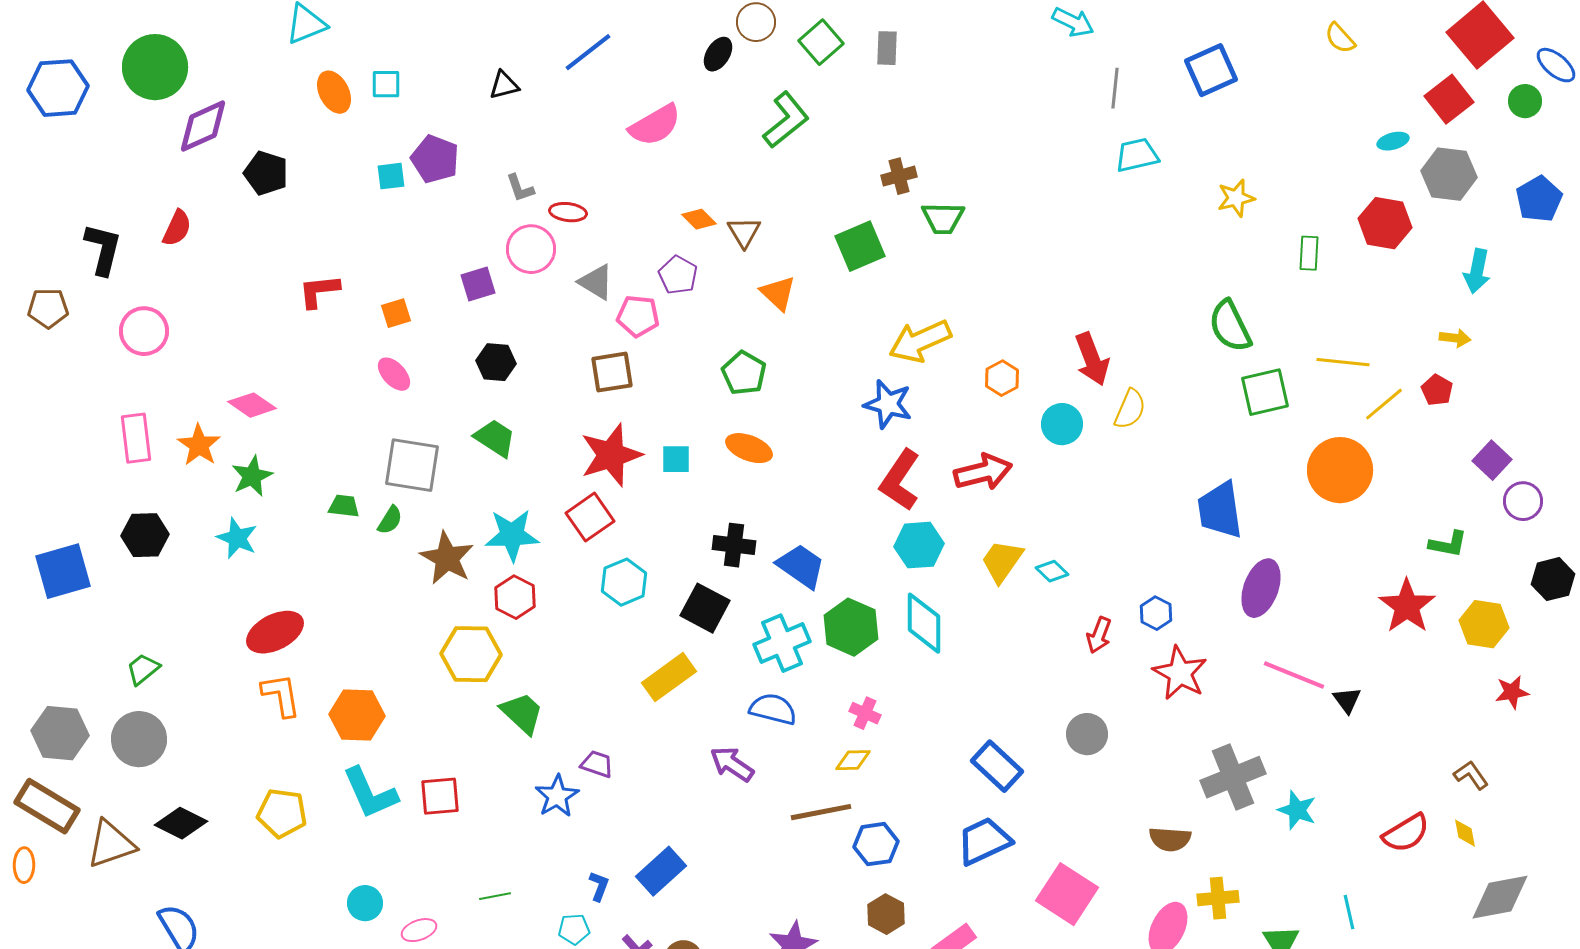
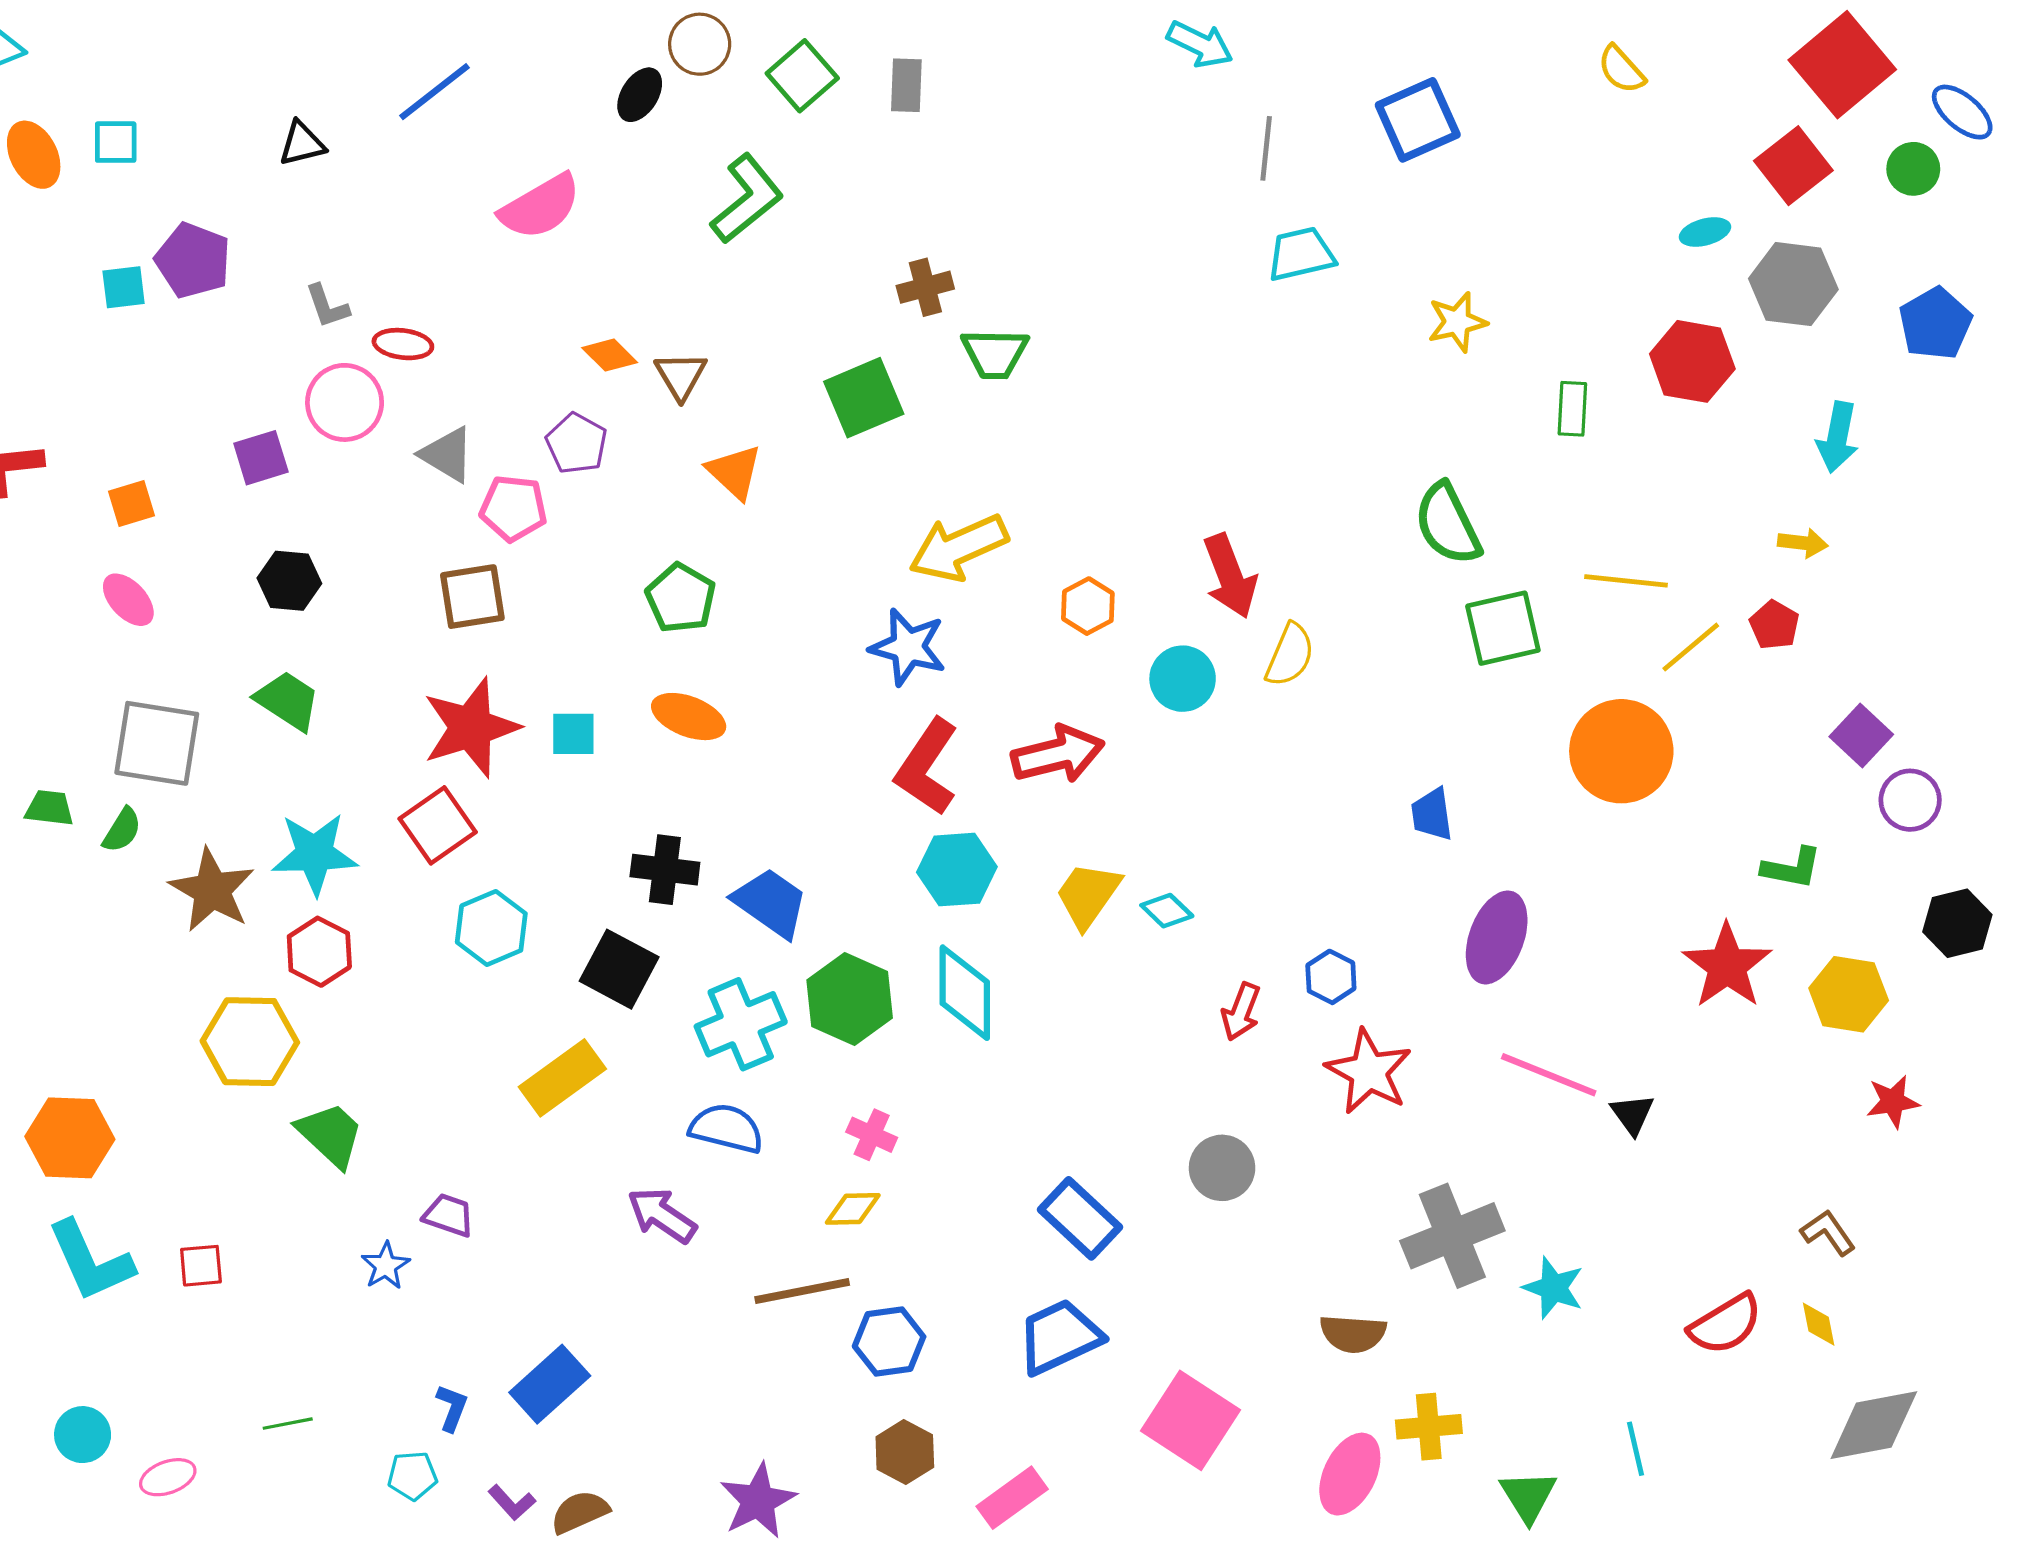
blue trapezoid: (1220, 510) -> (1432, 814), size x0.6
red square: (440, 796) -> (201, 1266), size x0.7
blue star: (557, 796) -> (386, 1266), size x0.7

